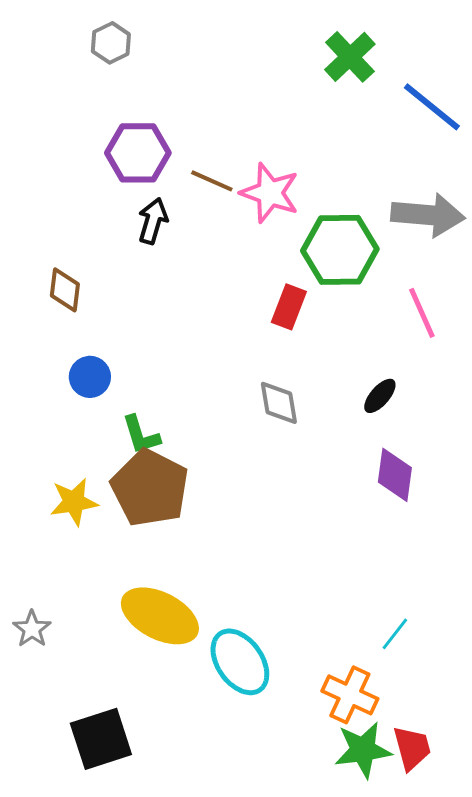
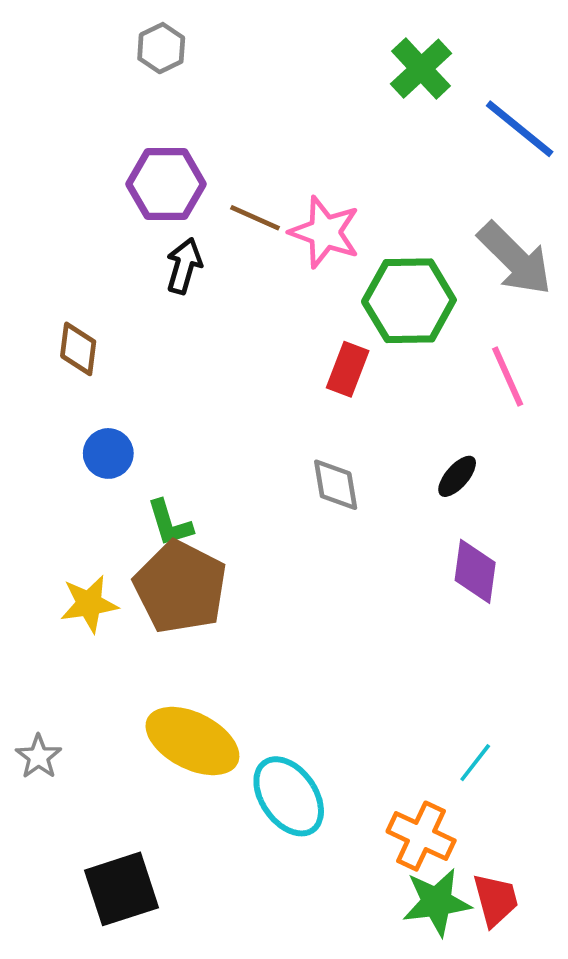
gray hexagon: (111, 43) -> (161, 48), moved
gray arrow: (428, 215) -> (515, 259), turned 40

